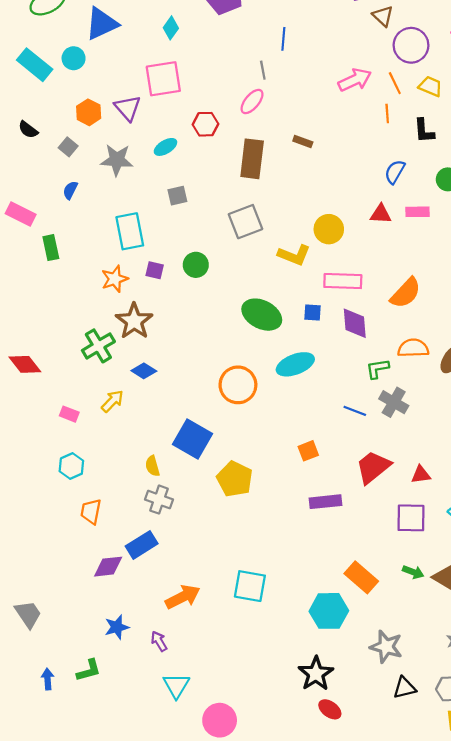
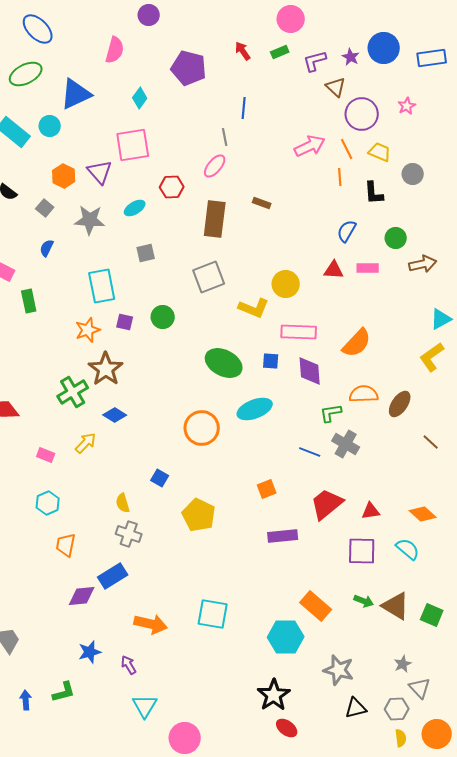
blue square: (193, 439) -> (160, 478), size x0.5
orange arrow: (183, 597) -> (151, 624), turned 40

